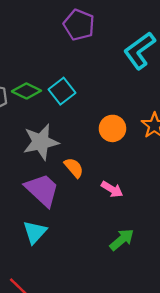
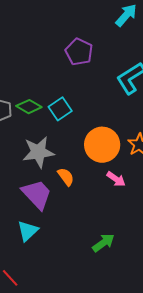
orange circle: (112, 128) -> (102, 145), size x1.5
pink arrow: (112, 189) -> (116, 179), moved

